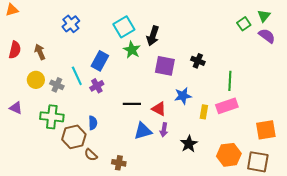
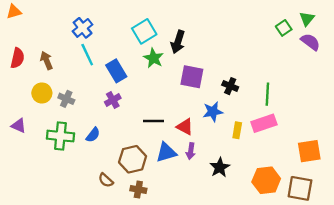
blue rectangle: (100, 61) -> (116, 71), turned -60
black cross: (198, 61) -> (230, 86), moved
cyan line: (77, 76) -> (87, 55), moved
blue semicircle: (93, 123) -> (93, 135), moved, turned 40
brown hexagon: (74, 137) -> (133, 159), moved

